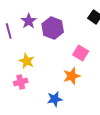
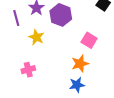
yellow star: (27, 61) -> (36, 37), moved
blue star: (55, 99) -> (77, 85), moved

